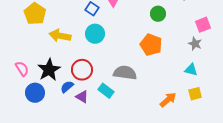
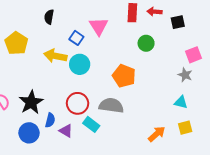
yellow arrow: (60, 36) -> (55, 56), moved
orange pentagon: (151, 45) -> (124, 76), moved
red circle: (82, 70) -> (78, 103), moved
blue semicircle: (67, 87) -> (50, 120), turned 144
blue circle: (35, 93) -> (29, 133), moved

